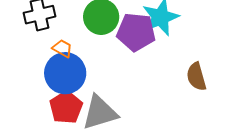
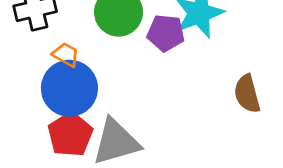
purple pentagon: (136, 32) -> (166, 33), size x0.7

